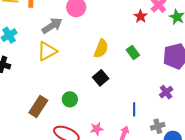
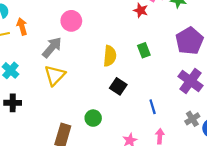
green rectangle: (133, 53) -> (144, 50), turned 32
purple cross: (166, 92) -> (190, 81), size x1.6
blue line: (134, 109) -> (153, 107), moved

